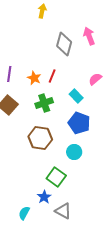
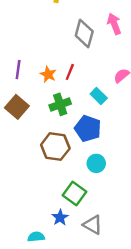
blue pentagon: (79, 123) -> (88, 129), moved
gray triangle: (63, 211) -> (93, 225), moved
cyan semicircle: (24, 213) -> (36, 237), turned 56

